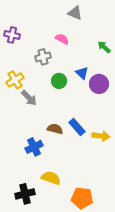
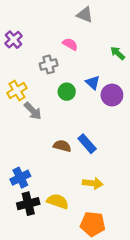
purple cross: (12, 35) -> (14, 40), turned 35
yellow arrow: (101, 136) -> (93, 183), moved
blue cross: (34, 147) -> (20, 178), moved
black cross: (25, 194) -> (28, 204), moved

